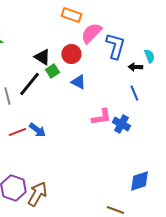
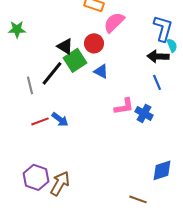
blue L-shape: (115, 46) -> (163, 28), moved
black arrow: (135, 67) -> (158, 56), size x1.5
green square: (52, 71) -> (75, 60), size x1.6

